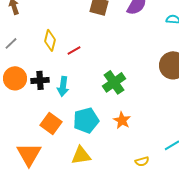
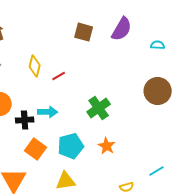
black cross: (40, 80) -> (25, 120), moved
cyan arrow: (63, 86) -> (48, 112), turned -96

